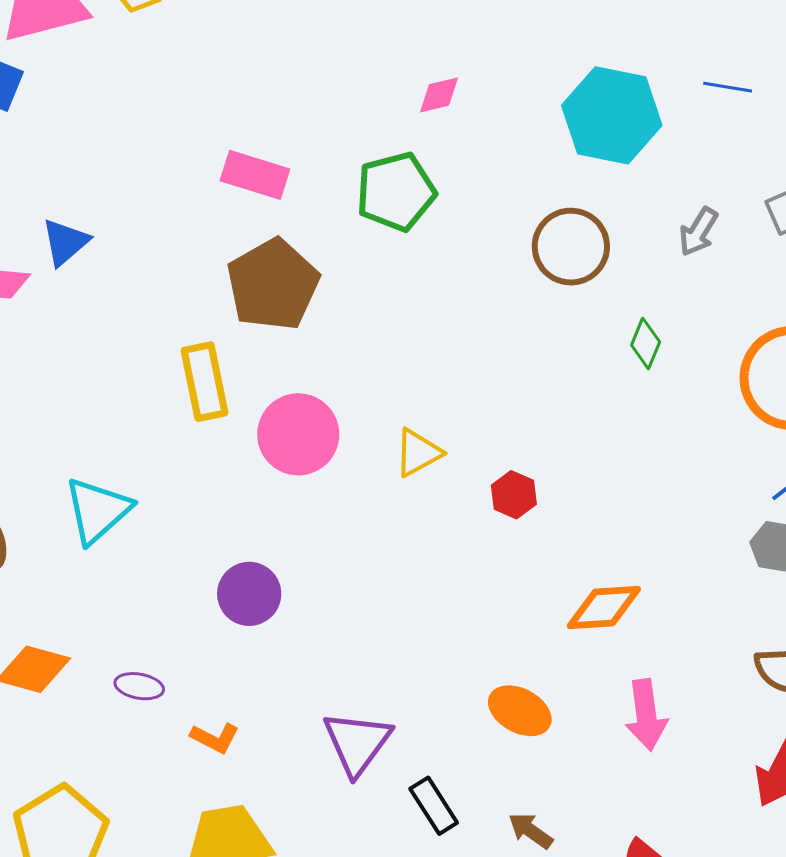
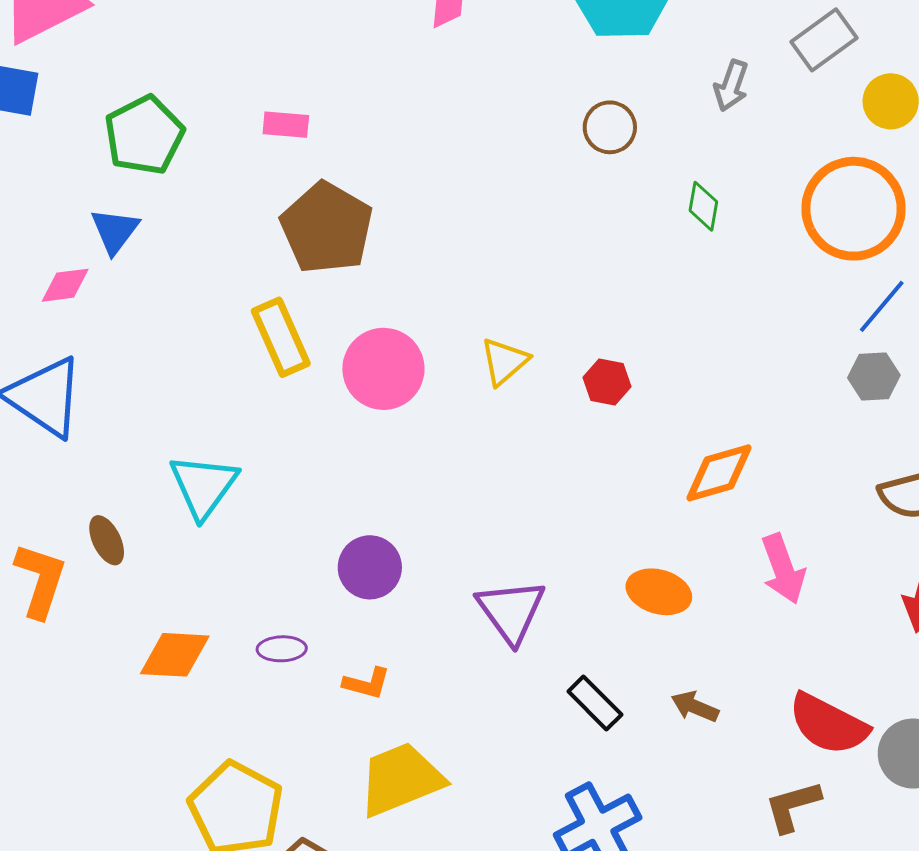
pink rectangle: (255, 175) -> (286, 125), size x0.7
green pentagon: (396, 192) -> (144, 135), moved
brown circle: (571, 247) -> (610, 127), size x0.7
purple circle: (249, 594) -> (370, 567), moved
purple triangle: (357, 743) -> (511, 611), moved

